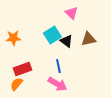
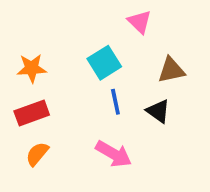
black triangle: (66, 41) -> (158, 111), moved
blue line: (58, 66) -> (115, 102), moved
red rectangle: (22, 69) -> (32, 113), moved

